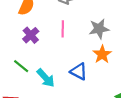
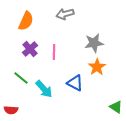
pink line: (63, 29) -> (54, 52), moved

